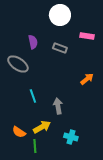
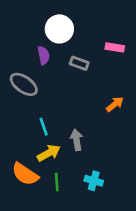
white circle: (60, 15) -> (59, 29), moved
yellow arrow: (42, 127) -> (49, 153), moved
orange semicircle: (19, 132) -> (25, 174), size x1.5
green line: (35, 146) -> (57, 182), moved

